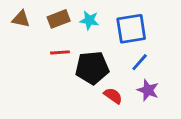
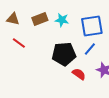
red line: (60, 52) -> (19, 43), moved, turned 40
blue line: (140, 62) -> (90, 49), moved

